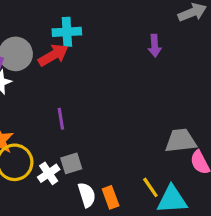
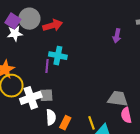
cyan cross: (67, 32) -> (58, 56), moved
white cross: (49, 173) -> (31, 98), size x1.5
orange rectangle: (111, 197) -> (65, 123), turned 32

